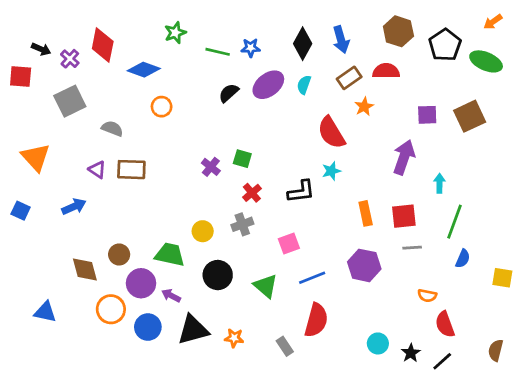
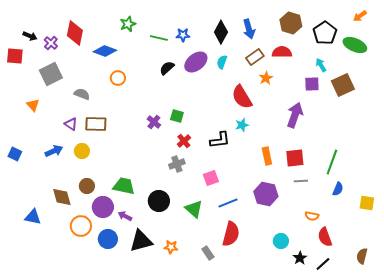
orange triangle: (36, 157) -> (33, 105), moved, size x0.6
cyan arrow: (439, 183) -> (321, 65), moved, turned -32
yellow circle: (203, 231) -> (82, 151), moved
blue triangle: (45, 312) -> (33, 217), moved
cyan circle: (378, 343) -> (281, 241), moved

